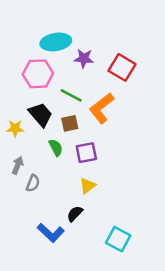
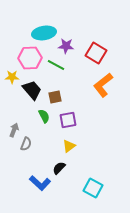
green line: (71, 95) -> (56, 65), moved
orange L-shape: (102, 108) -> (103, 85), moved
yellow star: (15, 128) -> (12, 77), moved

